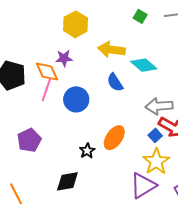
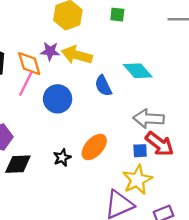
green square: (140, 16) -> (117, 15), moved, turned -32
yellow arrow: (111, 50) -> (77, 55), moved
blue square: (155, 135) -> (140, 151), turned 32
black diamond: (67, 181) -> (18, 164), moved

